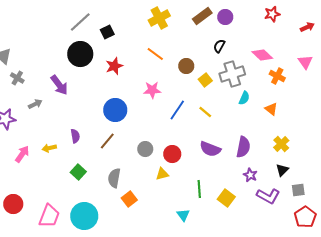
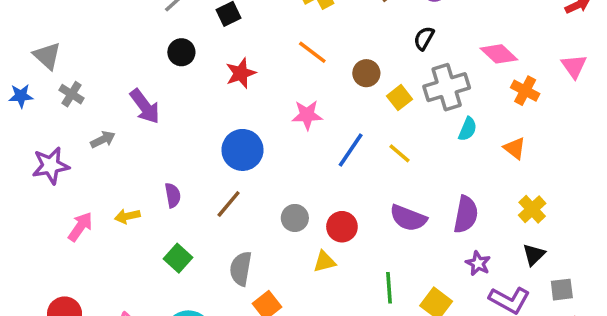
black circle: (80, 54) -> (181, 52), size x0.6

